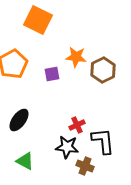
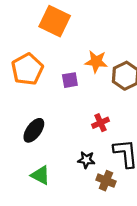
red cross: (77, 125) -> (100, 123), moved
black star: (67, 147) -> (86, 160), size x0.7

